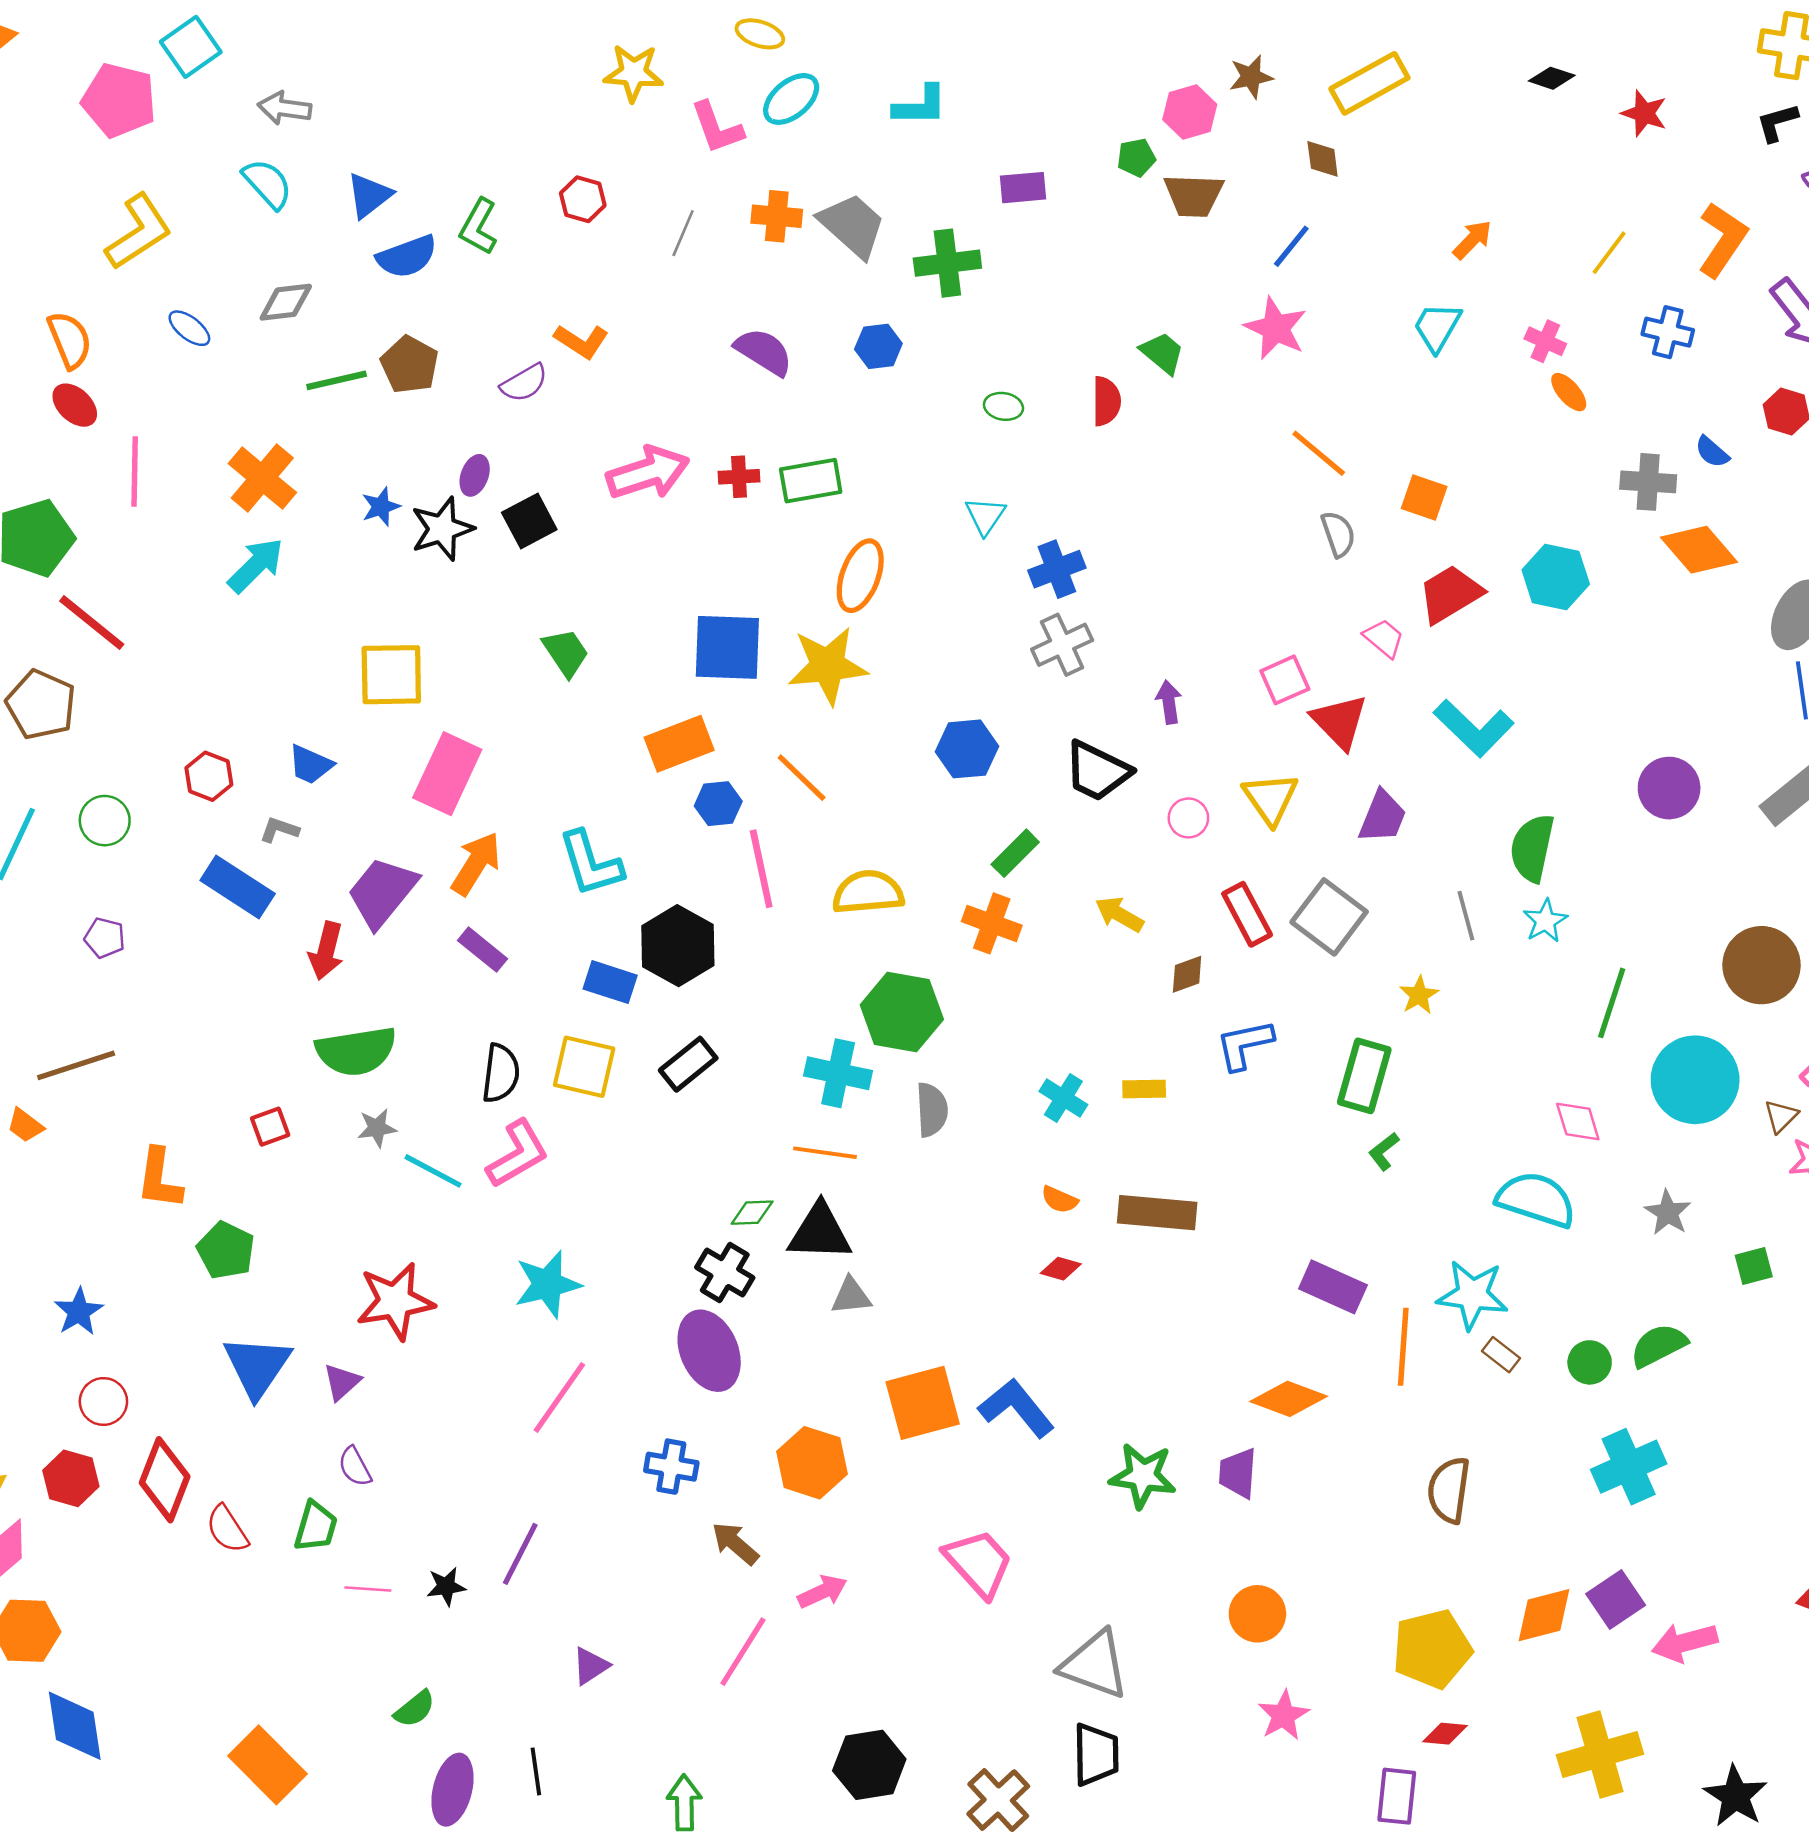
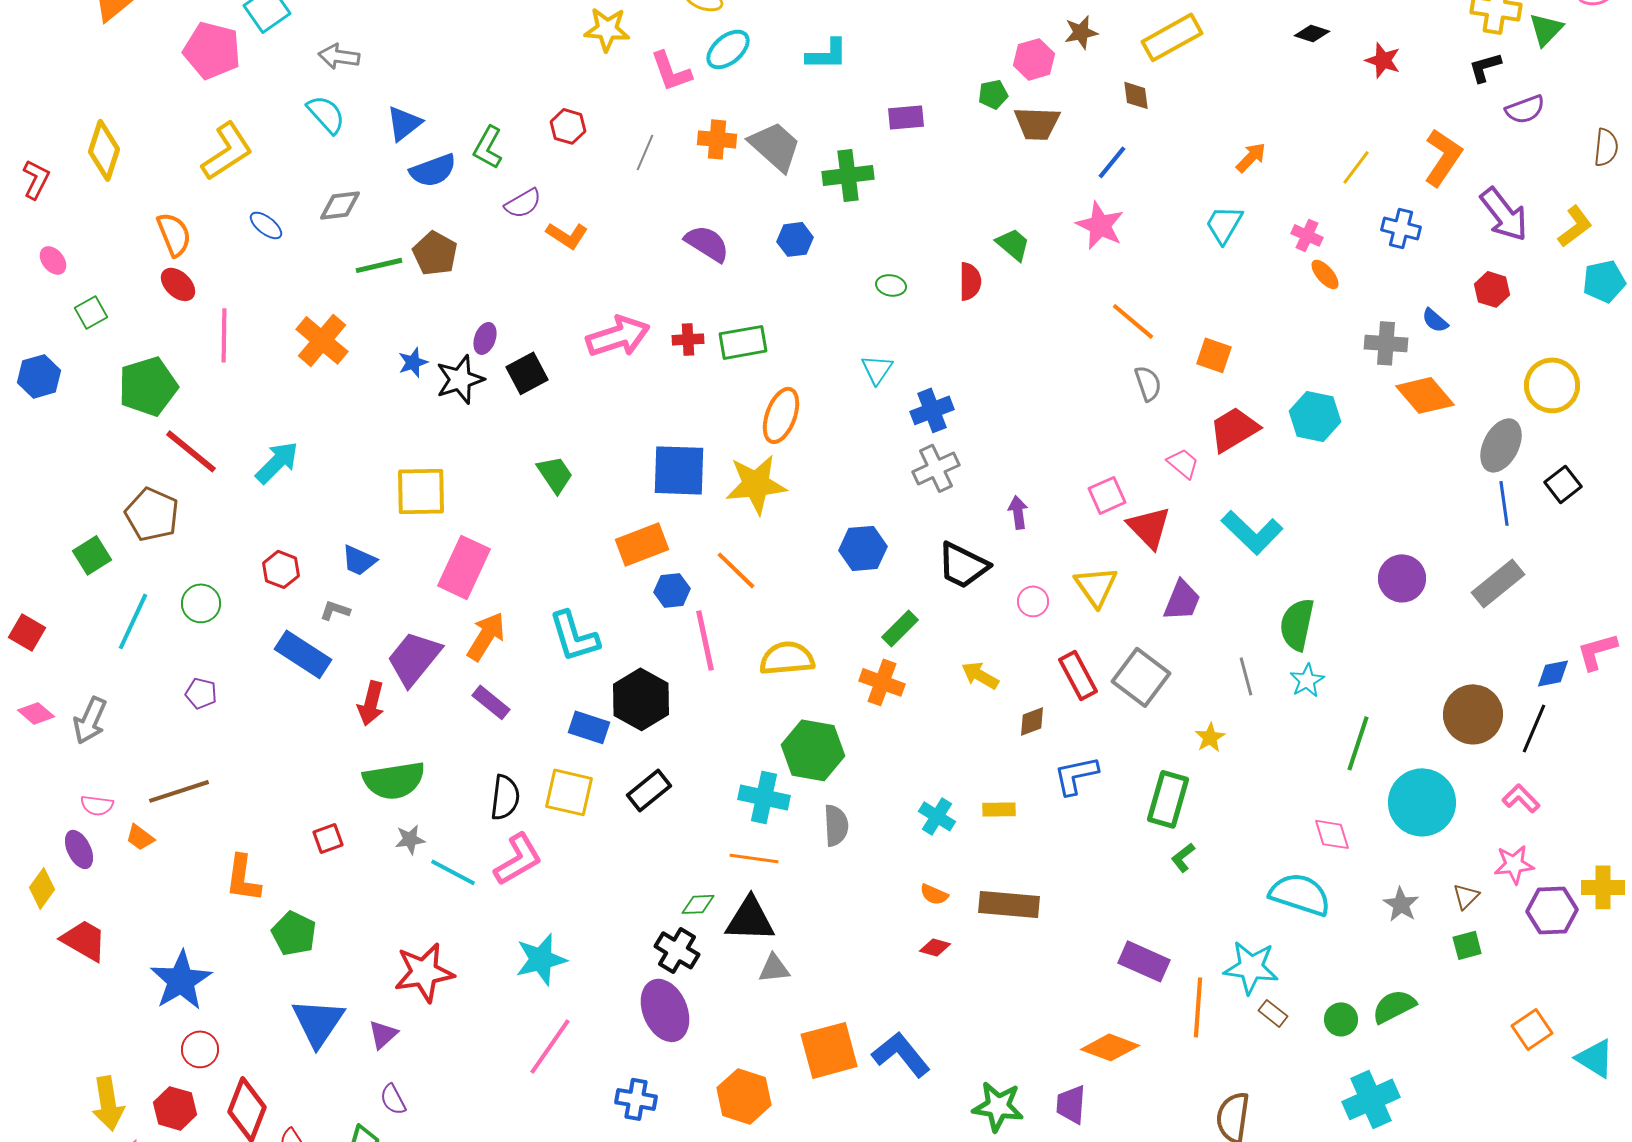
purple semicircle: (524, 383) -> (523, 203), moved
cyan arrow: (256, 565) -> (277, 462), moved
brown triangle: (1781, 1116) -> (1466, 896), moved
blue star: (79, 1312) -> (181, 980), size x1.6

